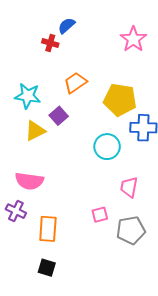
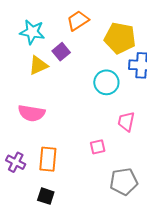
purple cross: (16, 211) -> (16, 162), moved
gray pentagon: (131, 230) -> (124, 182), moved

